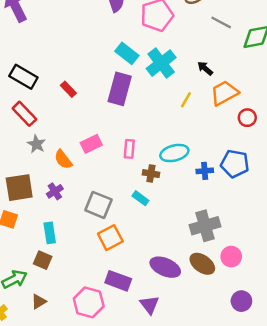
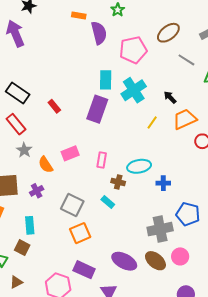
cyan rectangle: (127, 53) -> (106, 80), turned 48
blue pentagon: (235, 164) -> (188, 214), moved

